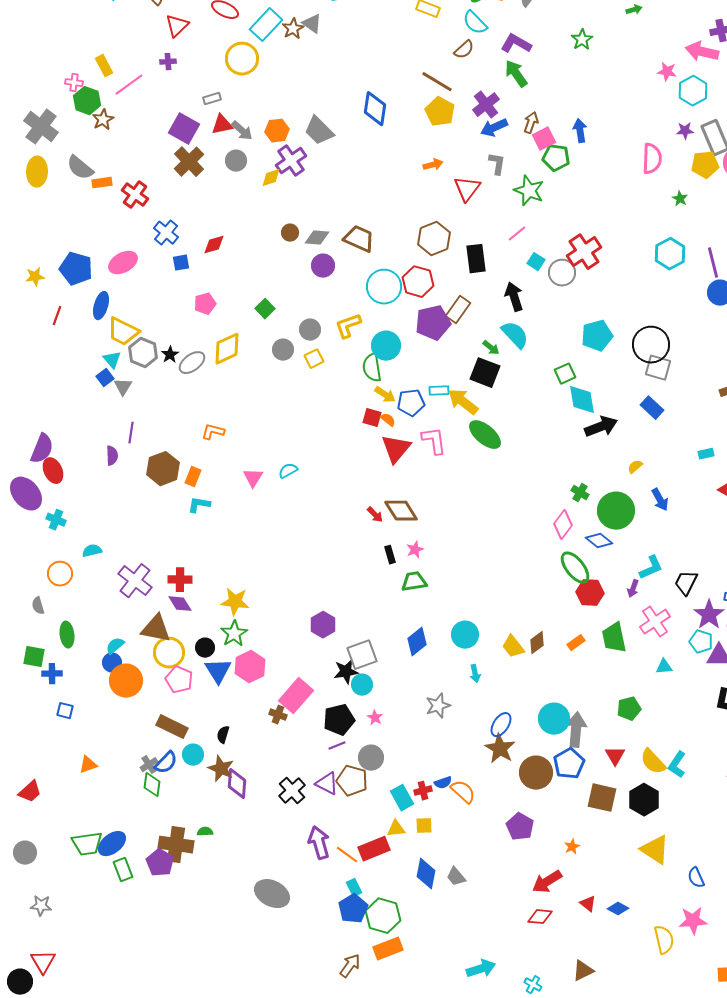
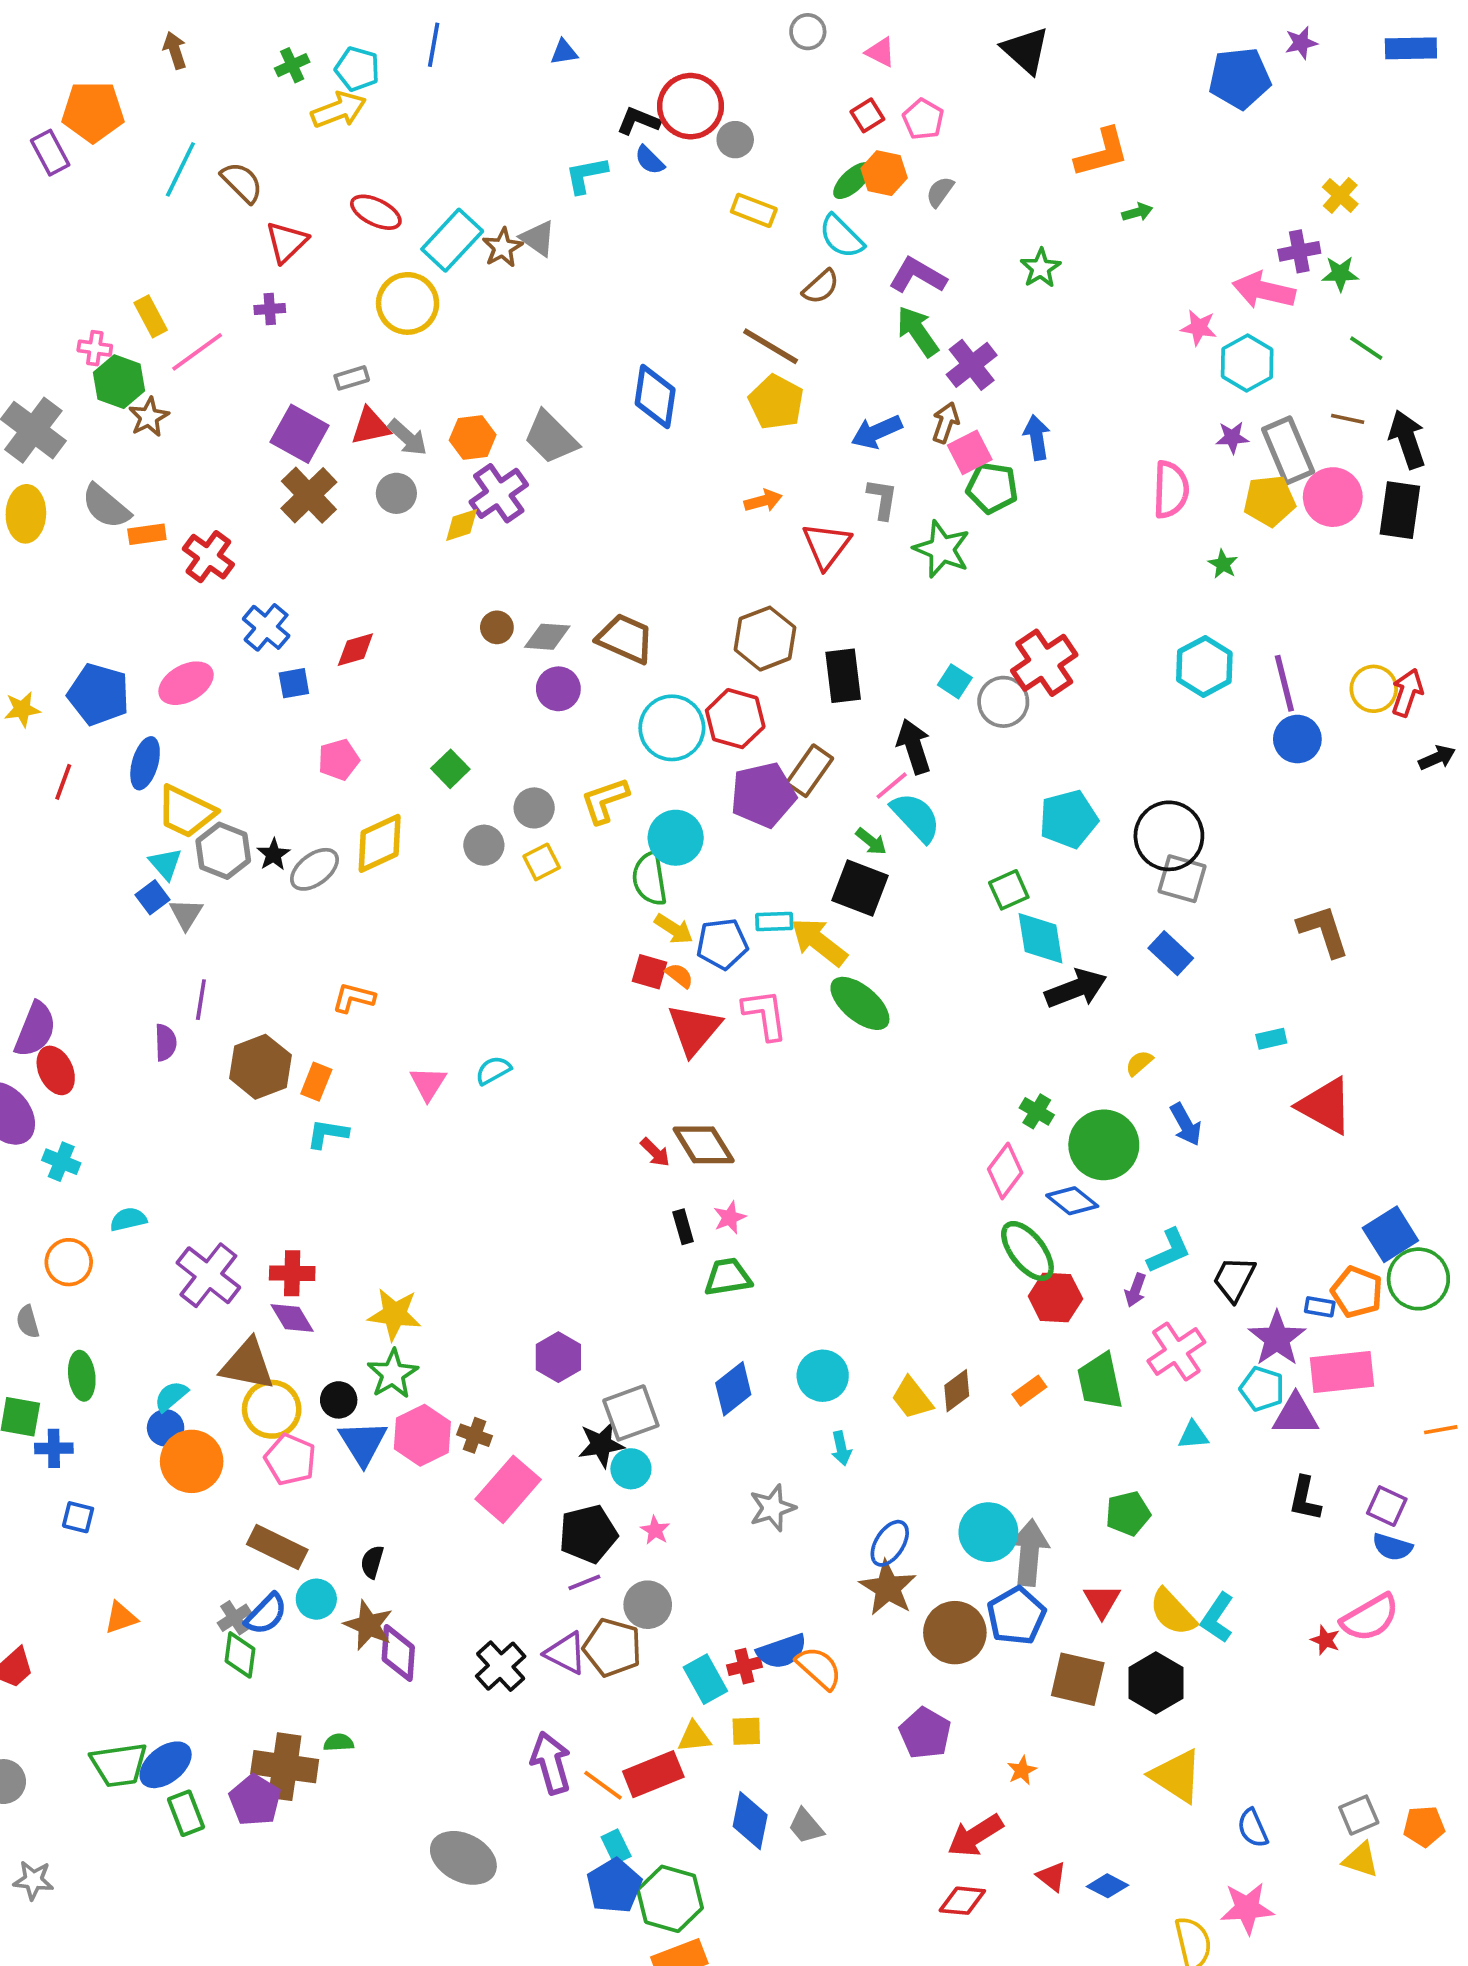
purple cross: (486, 105) -> (972, 365), moved
pink line: (517, 234) -> (892, 786), moved
brown cross: (278, 715) -> (475, 1435), moved
blue semicircle: (443, 783) -> (782, 1651), size x1.5

